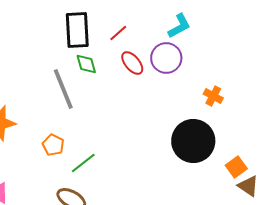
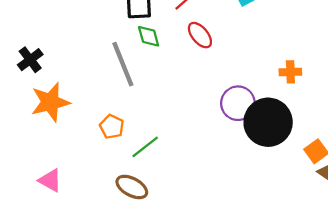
purple circle: (166, 58) -> (238, 103), moved
orange cross: (213, 96) -> (290, 72), turned -30

